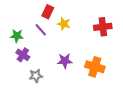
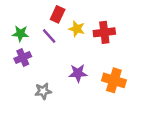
red cross: (103, 27) -> (104, 32), moved
green star: (17, 36) -> (20, 34), moved
purple cross: (23, 55) -> (23, 58), moved, turned 32

